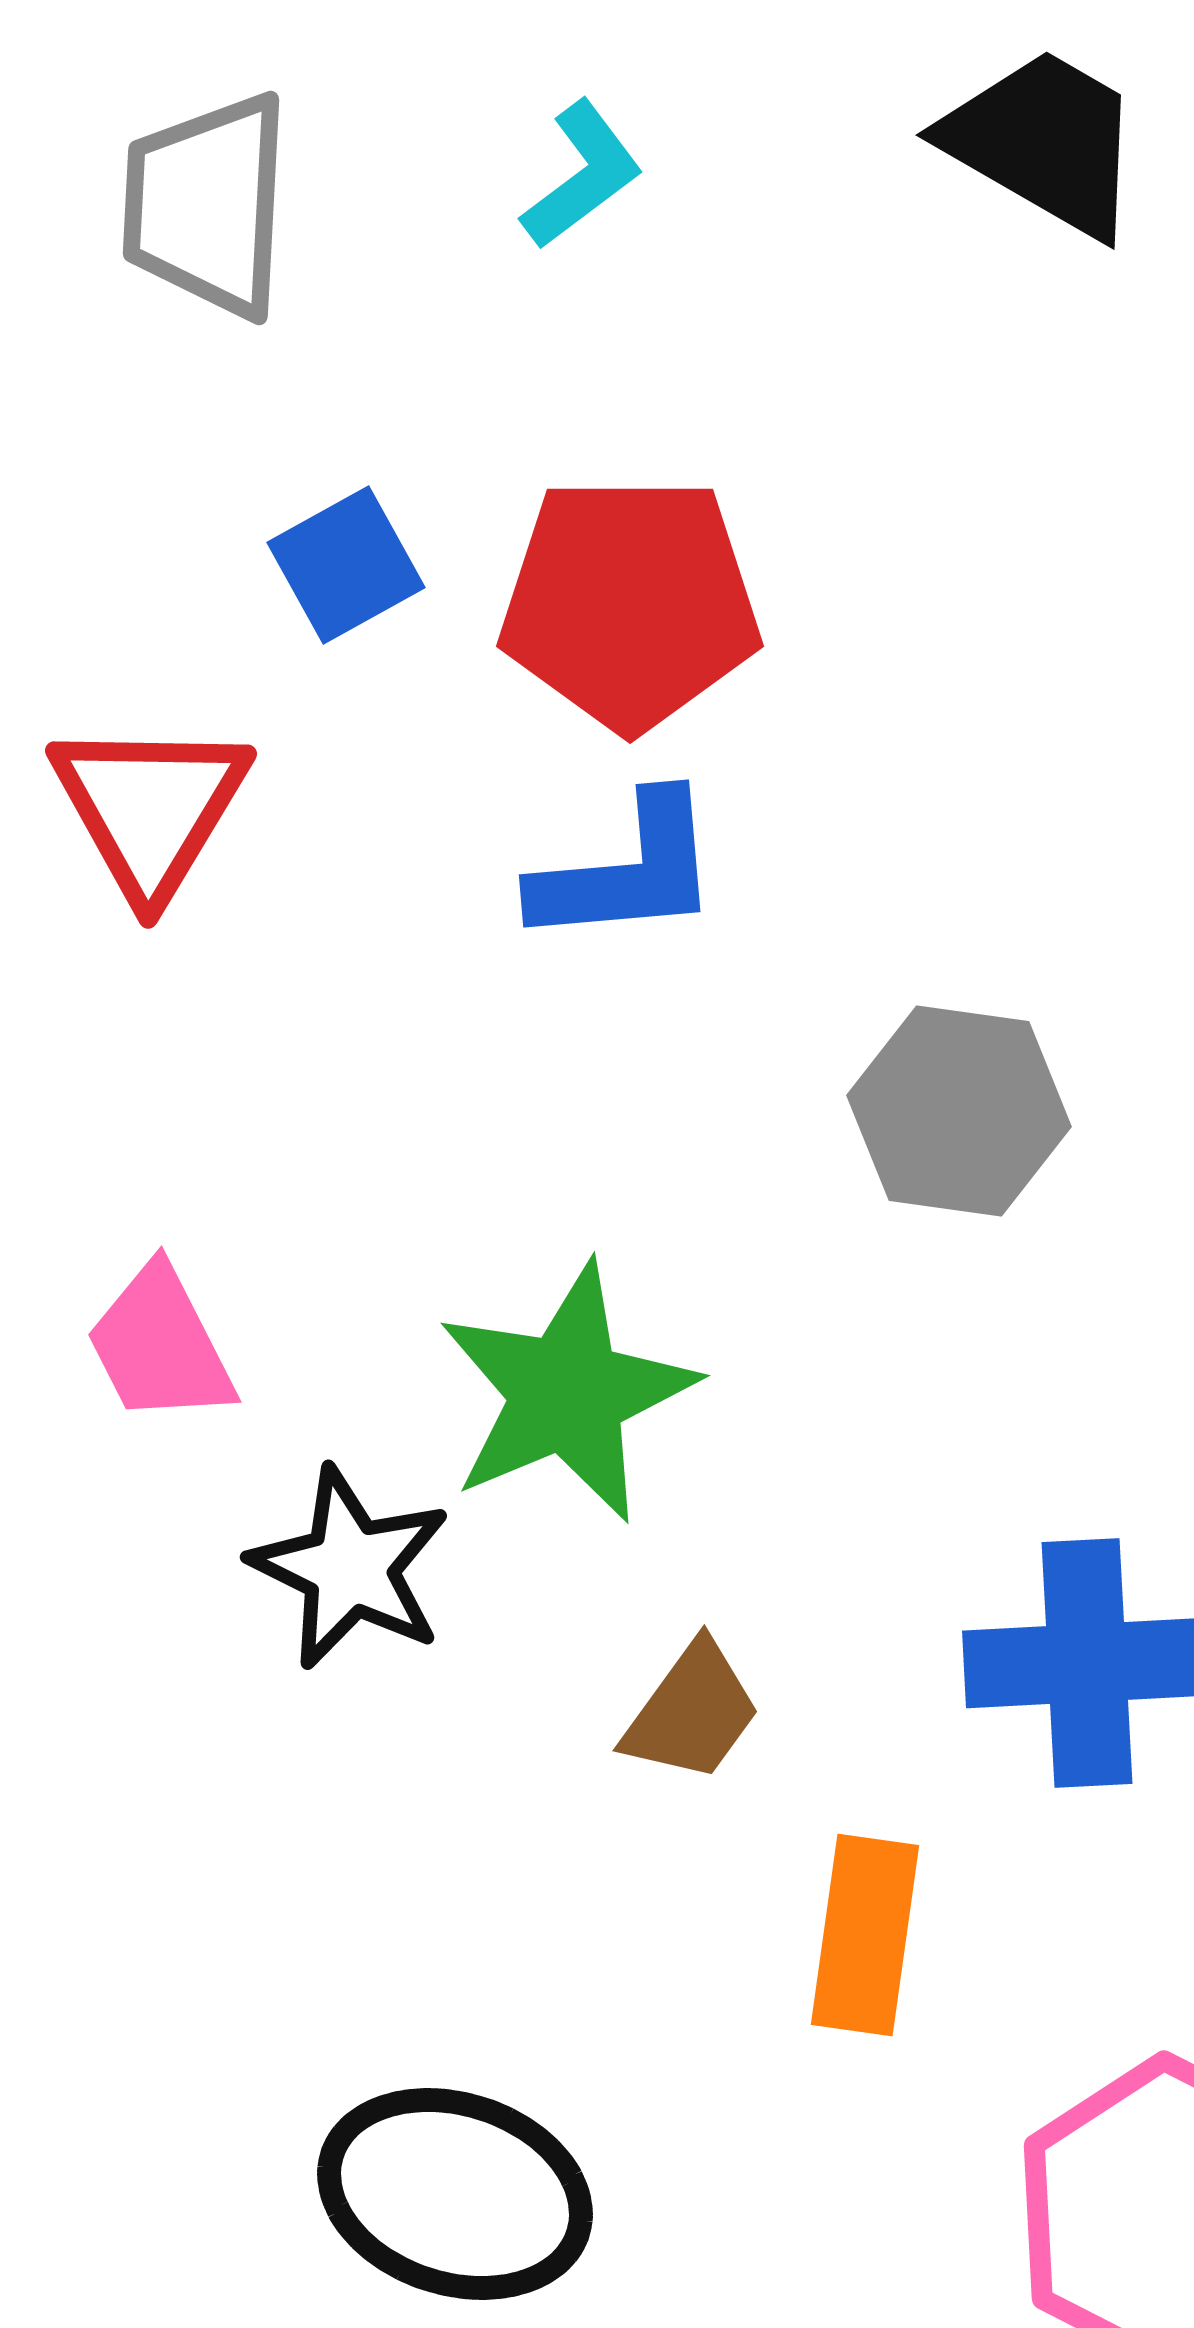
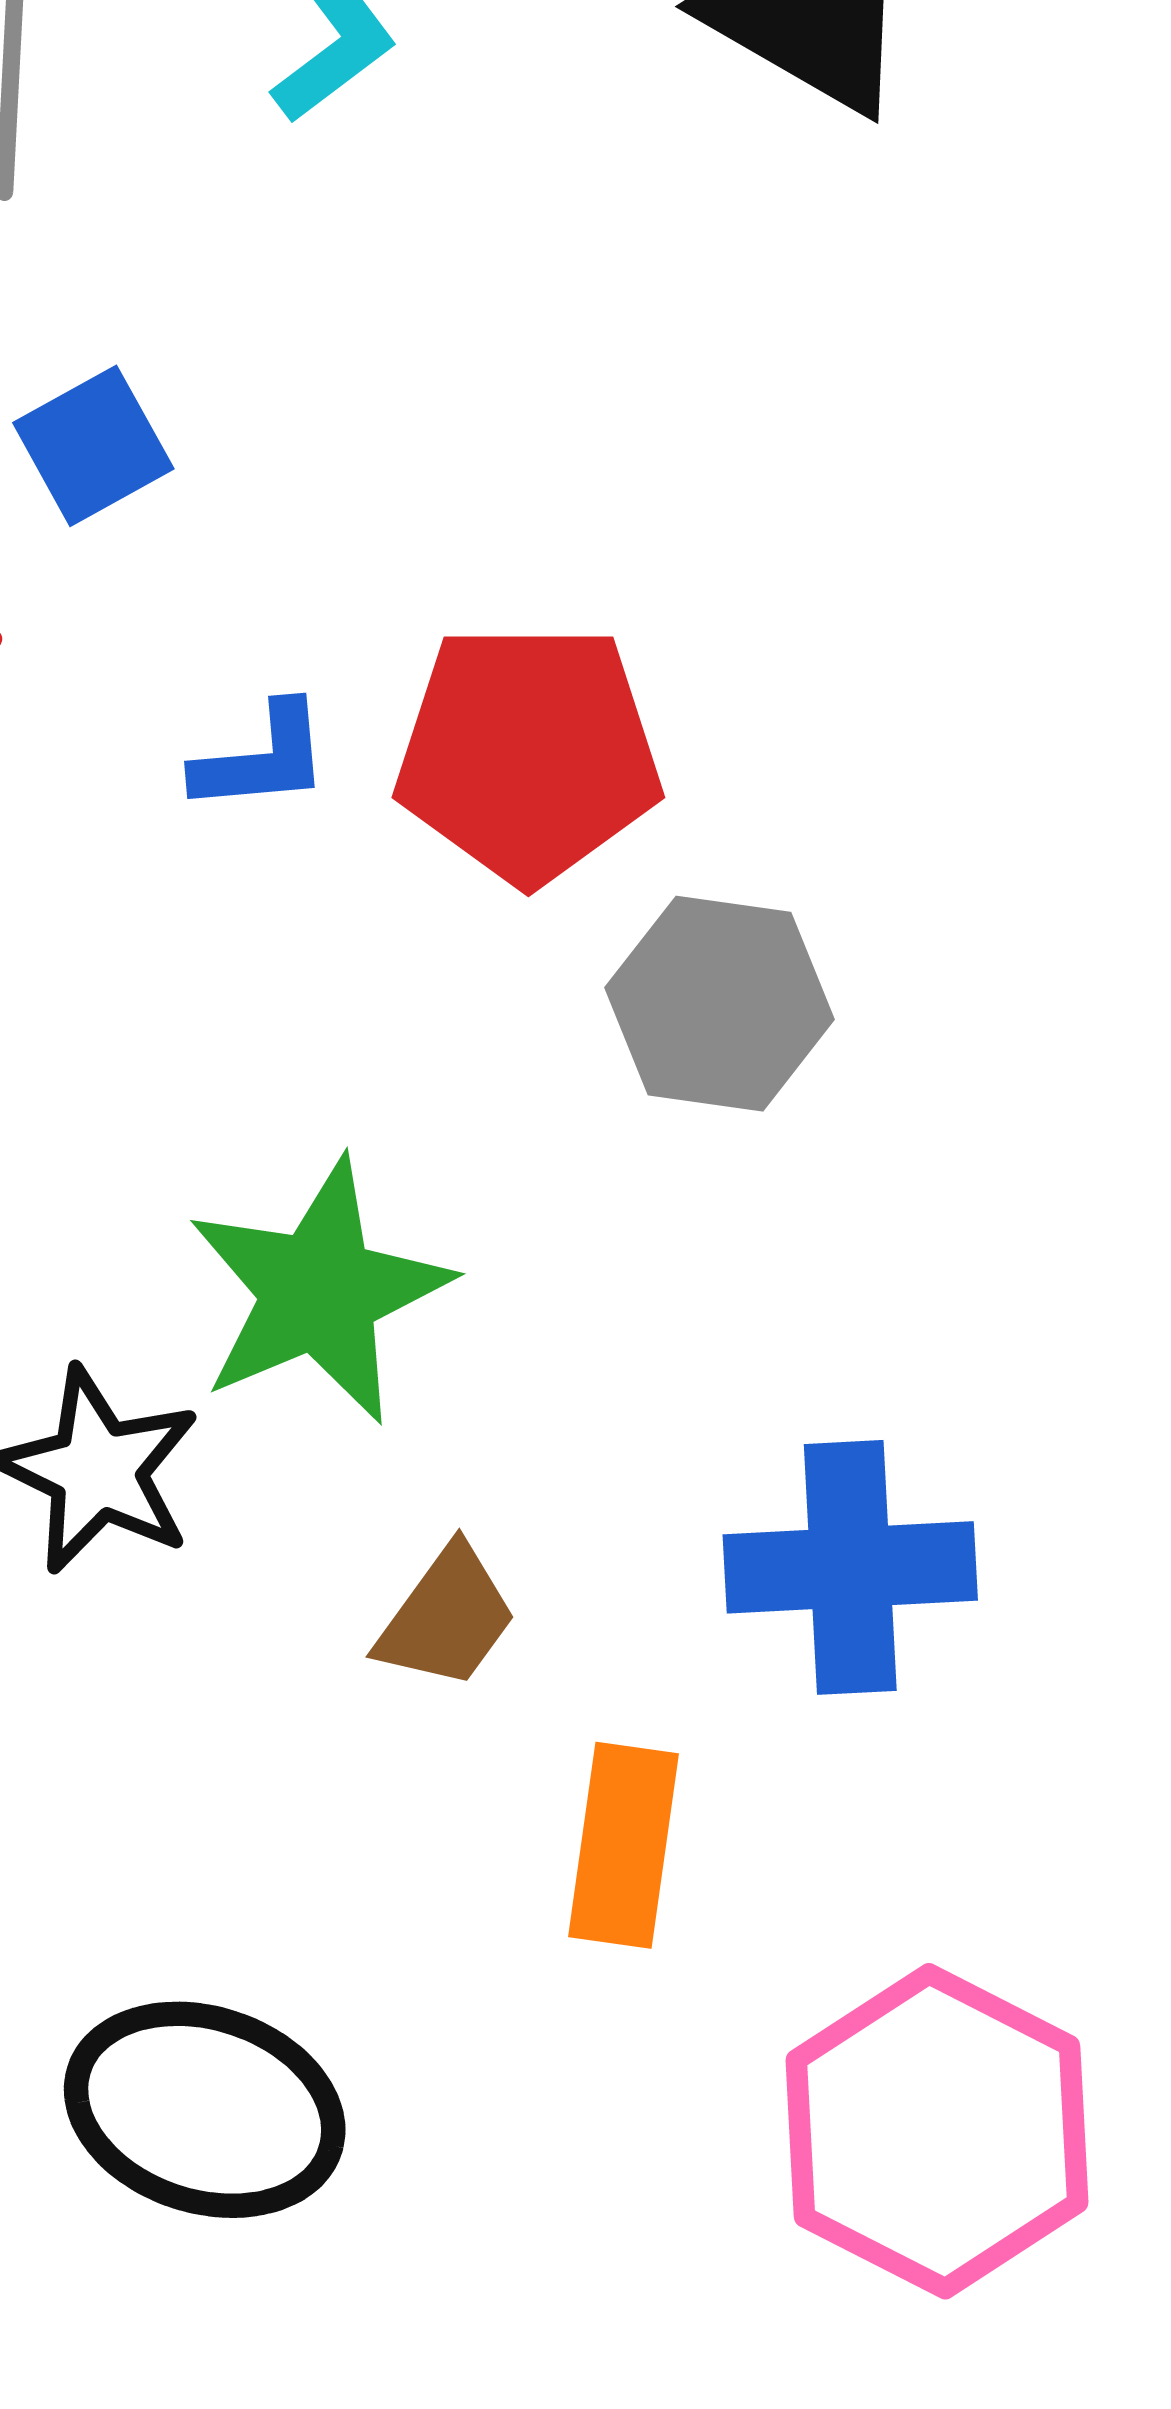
red pentagon: (630, 603) -> (528, 753), moved
blue L-shape: (627, 871) -> (262, 758), moved, size x0.7

